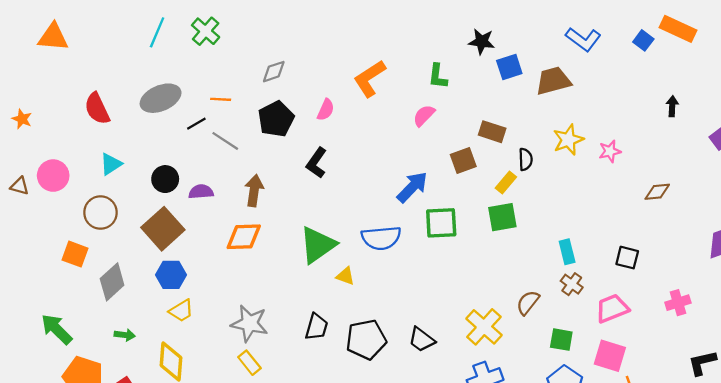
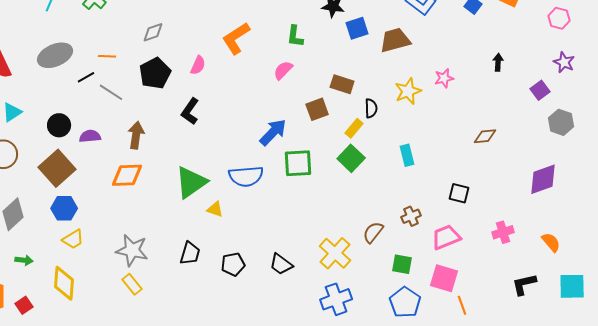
pink star: (610, 151) -> (444, 78), moved
green square: (502, 217) -> (351, 158), turned -36
cyan rectangle: (567, 252) -> (407, 155), moved
brown cross: (572, 284) -> (411, 216), turned 30
black pentagon: (366, 340) -> (233, 264), size x0.7

